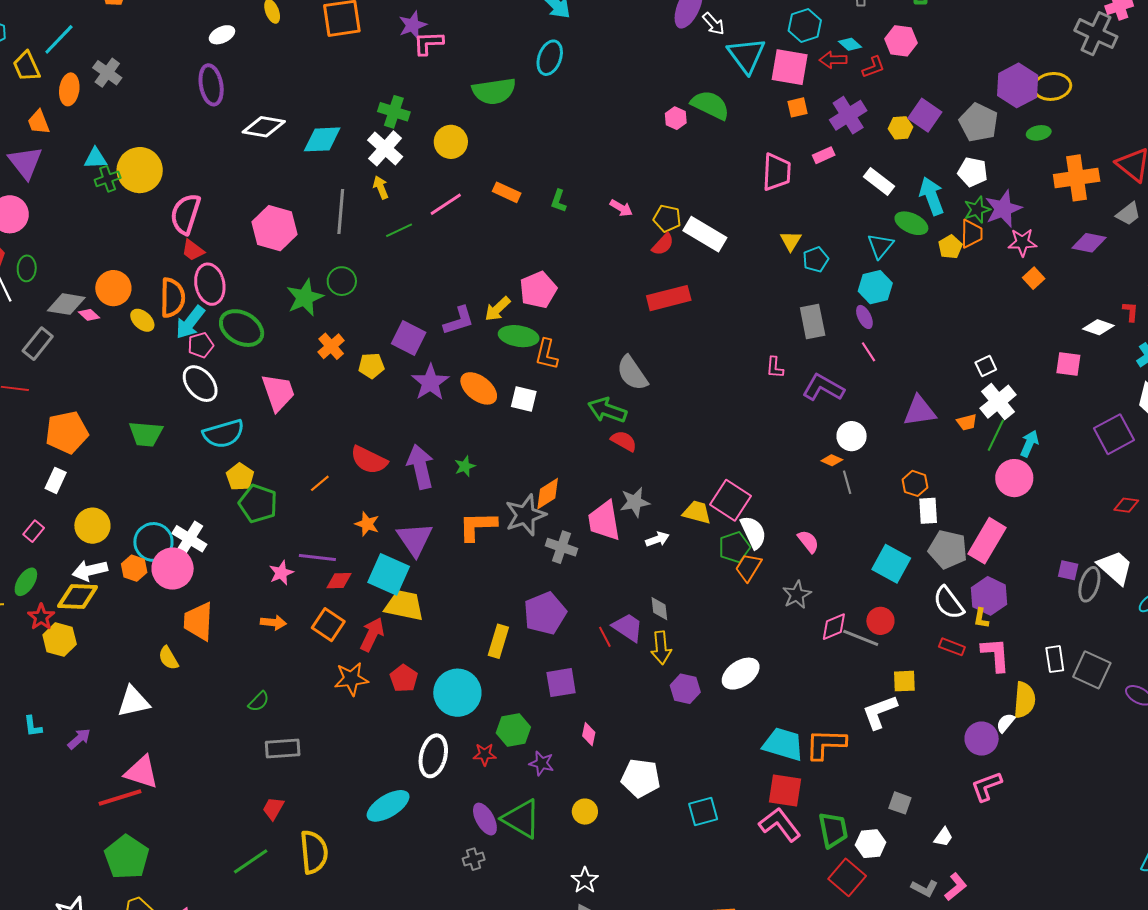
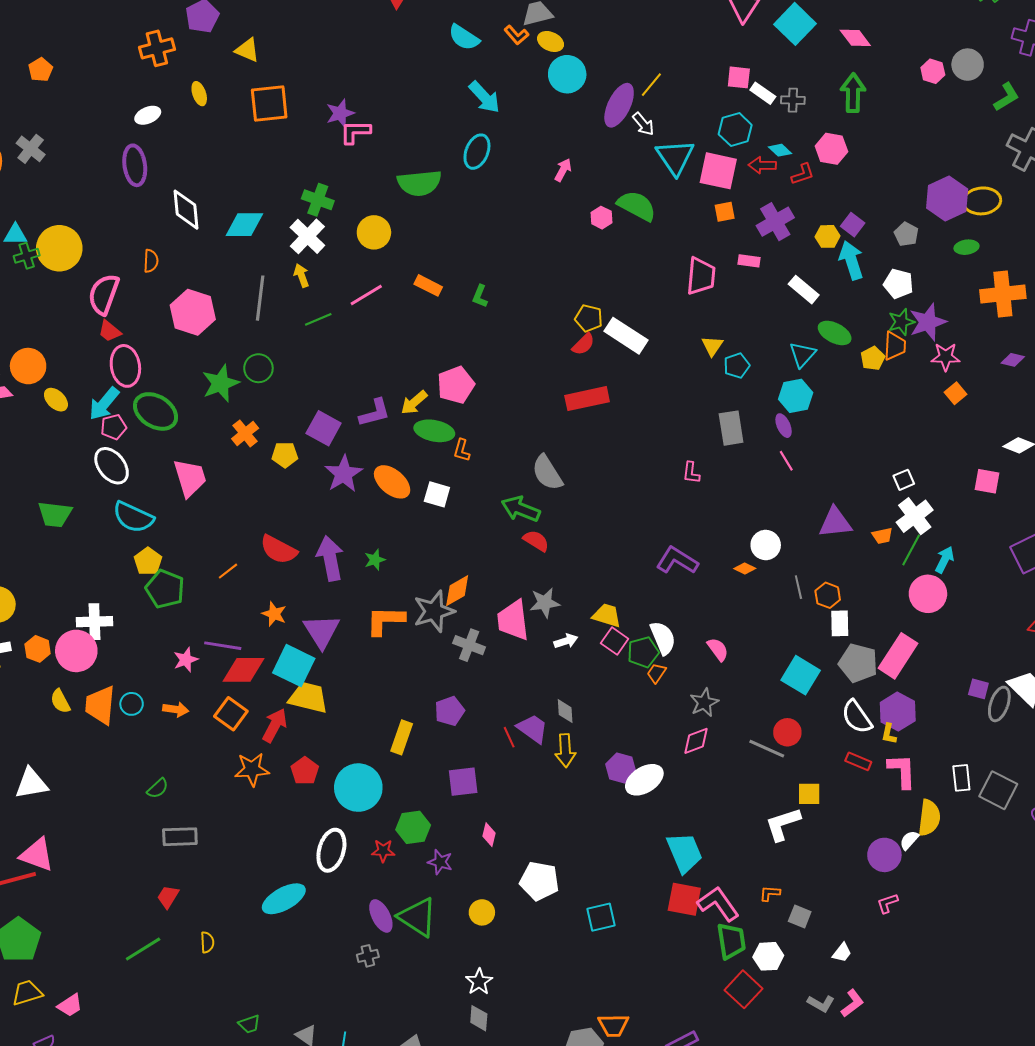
purple square: (925, 115) -> (853, 225), size x0.7
gray pentagon: (979, 122) -> (906, 234), size x0.6
white diamond: (264, 127) -> (186, 210), turned 72
pink rectangle: (824, 155) -> (749, 261), turned 30
cyan arrow: (932, 196) -> (851, 260), moved
pink arrow: (621, 208) -> (563, 170), moved, turned -95
purple diamond: (1089, 243) -> (1013, 360), size x0.7
orange semicircle: (172, 298) -> (151, 261), moved, size x0.6
orange L-shape: (547, 354) -> (462, 450), size x0.7
purple L-shape: (823, 388) -> (677, 560), moved
cyan semicircle: (224, 434) -> (133, 517), turned 39
gray line: (847, 482) -> (798, 587), moved
pink square: (731, 500) -> (615, 641), moved, size x0.7
white cross: (189, 539) -> (94, 622), turned -36
cyan circle: (153, 542) -> (132, 704), moved, size x0.6
orange trapezoid: (748, 567) -> (656, 673), size x0.7
red diamond: (339, 581) -> (244, 670), size x1.6
purple pentagon: (545, 613) -> (450, 711), size x0.7
pink diamond: (834, 627) -> (696, 741), moved
yellow semicircle: (168, 658) -> (60, 701), moved
purple hexagon: (685, 689) -> (621, 768), moved
cyan trapezoid: (783, 744) -> (684, 853), turned 48
orange L-shape: (826, 744) -> (770, 893), moved, size x0.5
pink L-shape: (986, 786) -> (887, 903), size x0.7
pink L-shape: (780, 825) -> (718, 904), moved
yellow semicircle: (314, 852) -> (207, 942), size x0.5

